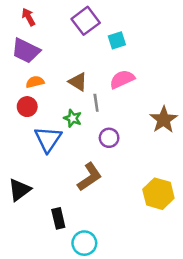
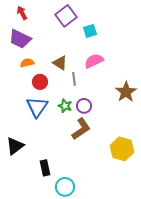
red circle: (27, 107) -> (40, 82), moved
green star: (73, 118) -> (65, 106), moved
brown L-shape: (90, 177) -> (81, 129), moved

